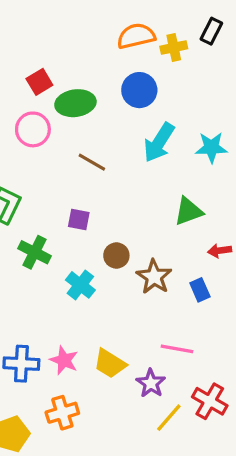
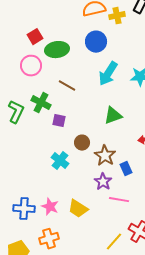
green triangle: (188, 211) -> (113, 116), moved
green cross: (35, 252) -> (41, 103), moved
blue rectangle: (200, 290) -> (126, 169), moved
purple star: (151, 383) -> (103, 182), moved

